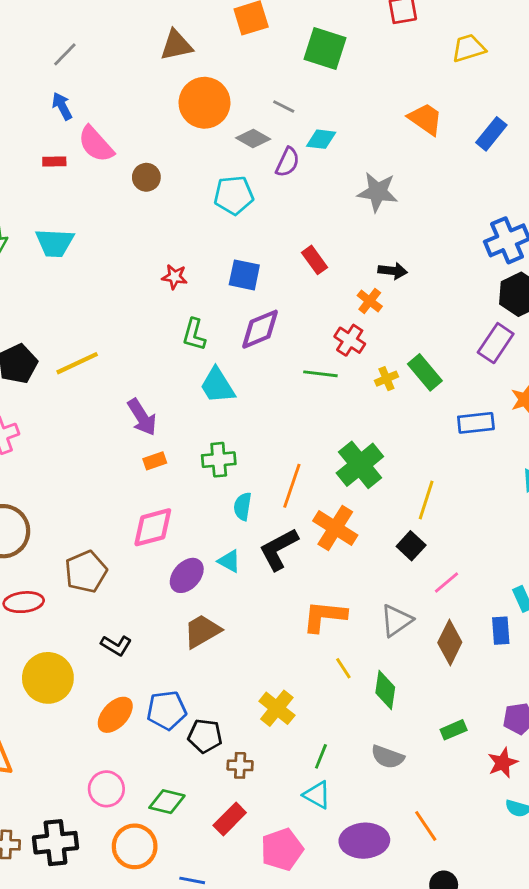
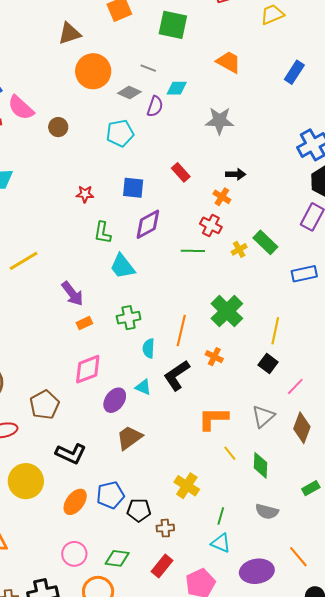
orange trapezoid: (425, 119) -> (229, 62), moved
orange cross: (335, 528) -> (214, 357), size x0.6
black L-shape: (116, 645) -> (71, 454), size x1.4

